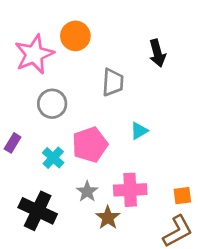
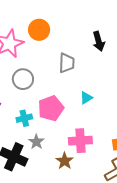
cyan cross: (53, 158) -> (24, 118), turned 35
gray star: (87, 191) -> (36, 142), moved

